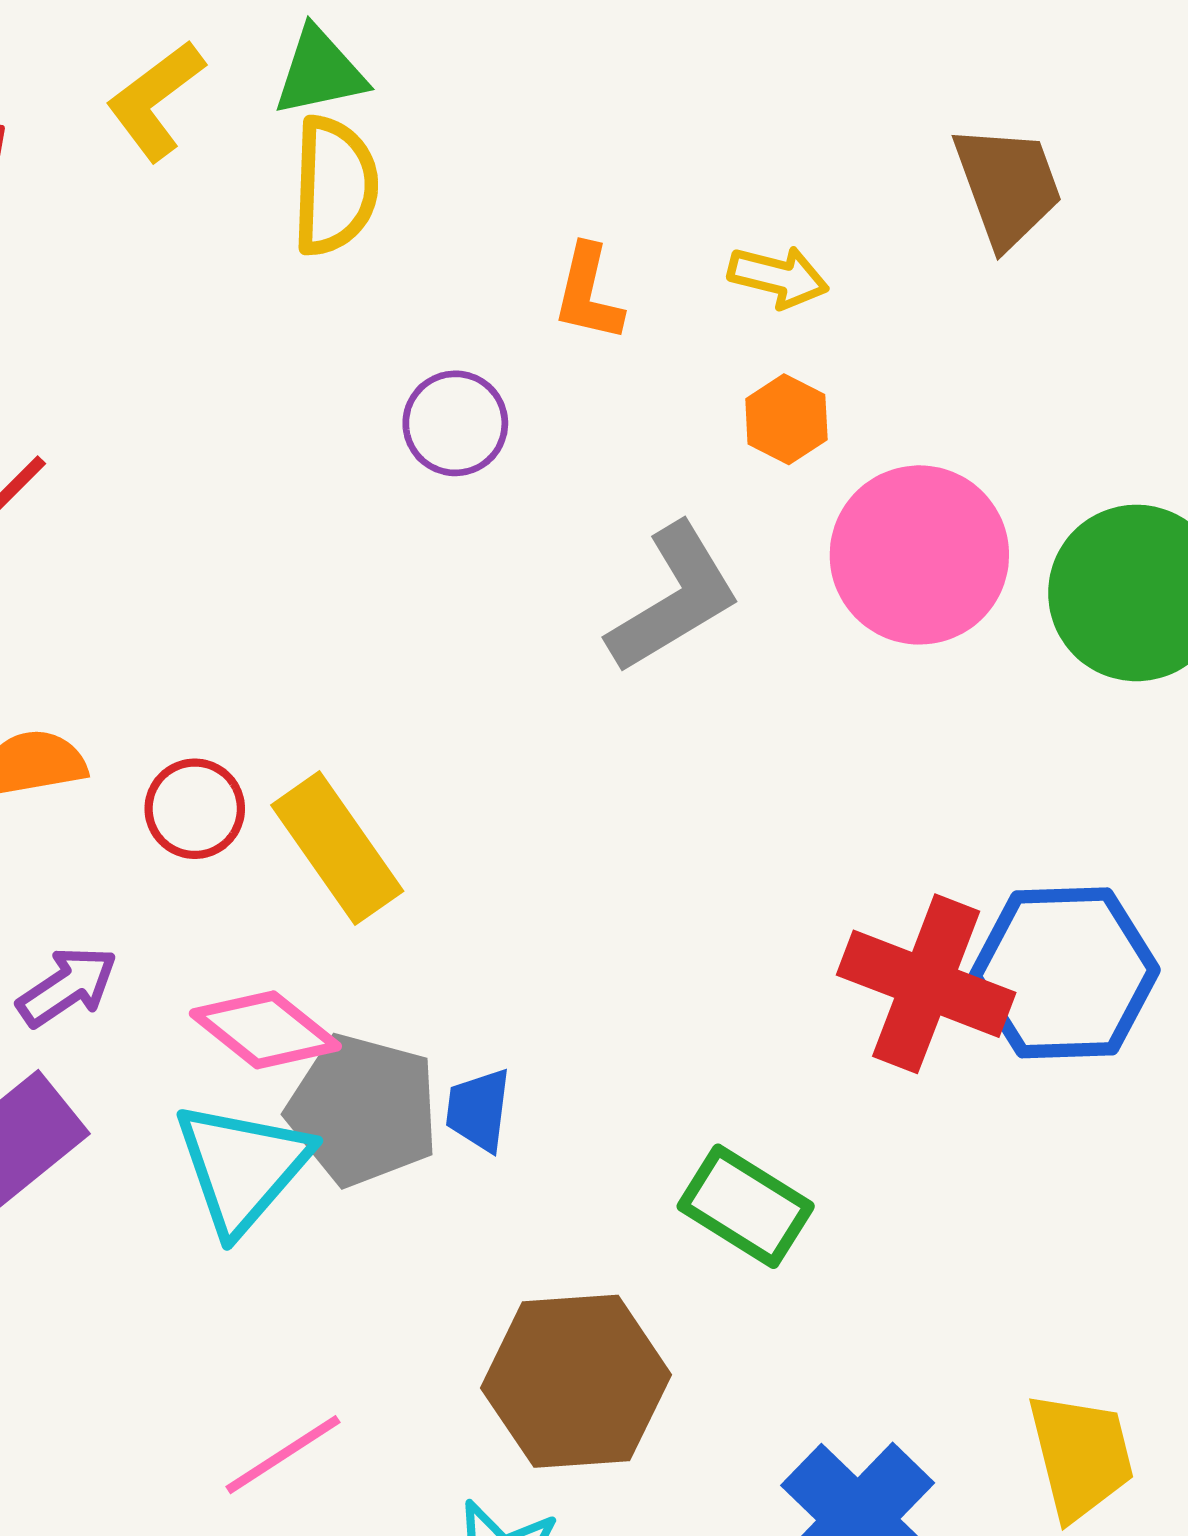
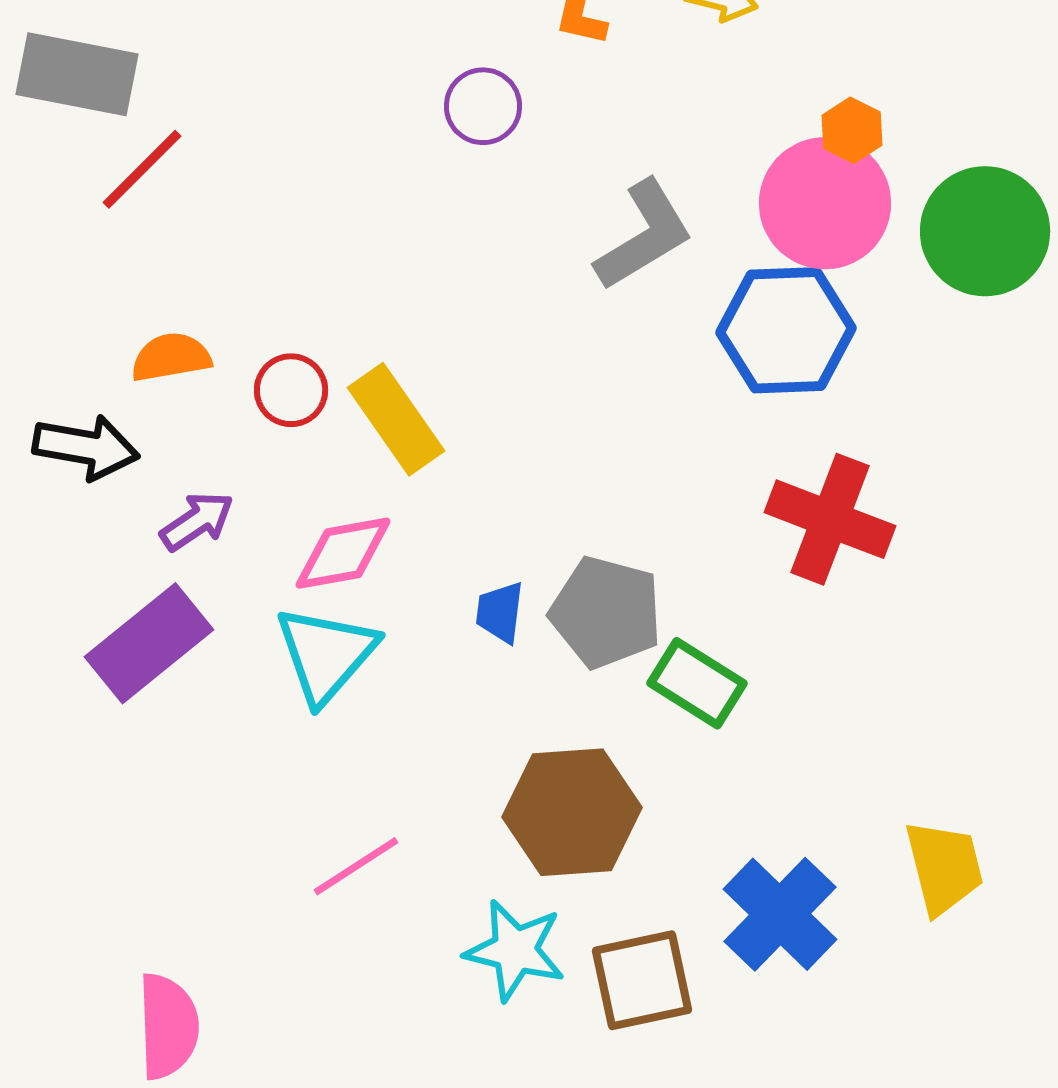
orange hexagon: (786, 419) -> (852, 130), moved
blue hexagon: (1065, 973) -> (786, 330), moved
pink diamond: (265, 1030) -> (343, 553), turned -49
gray pentagon: (363, 1110) -> (606, 612), moved

